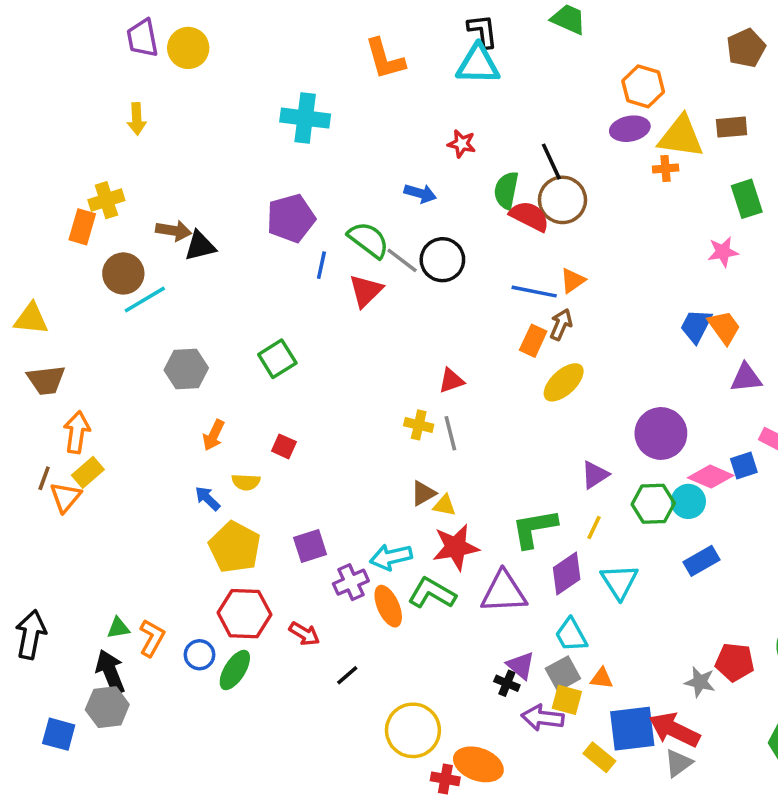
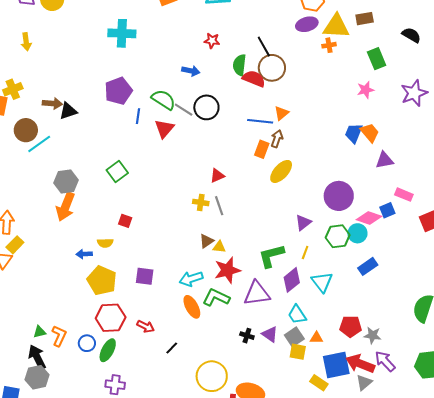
orange arrow: (214, 435) -> (65, 207), moved, size x1.6
blue arrow: (208, 498) -> (84, 254), turned -42
purple square: (310, 546) -> (145, 276), turned 30
purple cross: (351, 582) -> (115, 385), moved, turned 36
red pentagon: (735, 662) -> (351, 326), moved
black cross: (507, 683) -> (247, 336), moved
purple arrow: (543, 718) -> (385, 361), moved, turned 45

